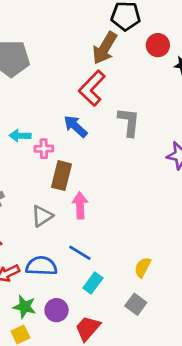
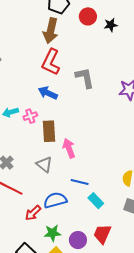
gray triangle: (42, 216) -> (44, 164), turned -30
cyan rectangle: (93, 283) -> (96, 201), turned -63
purple circle: (57, 310) -> (78, 240), moved

